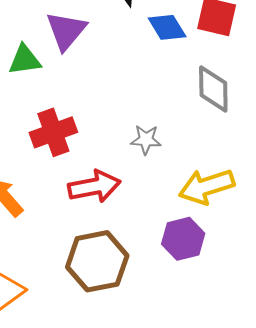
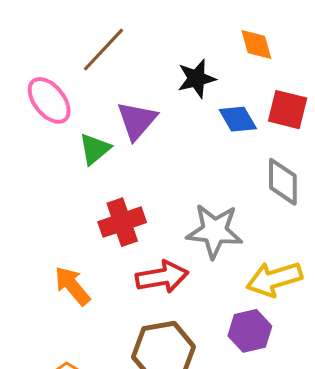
green triangle: (25, 60) -> (95, 149), turned -33
gray star: (146, 140) -> (215, 231), size x1.8

